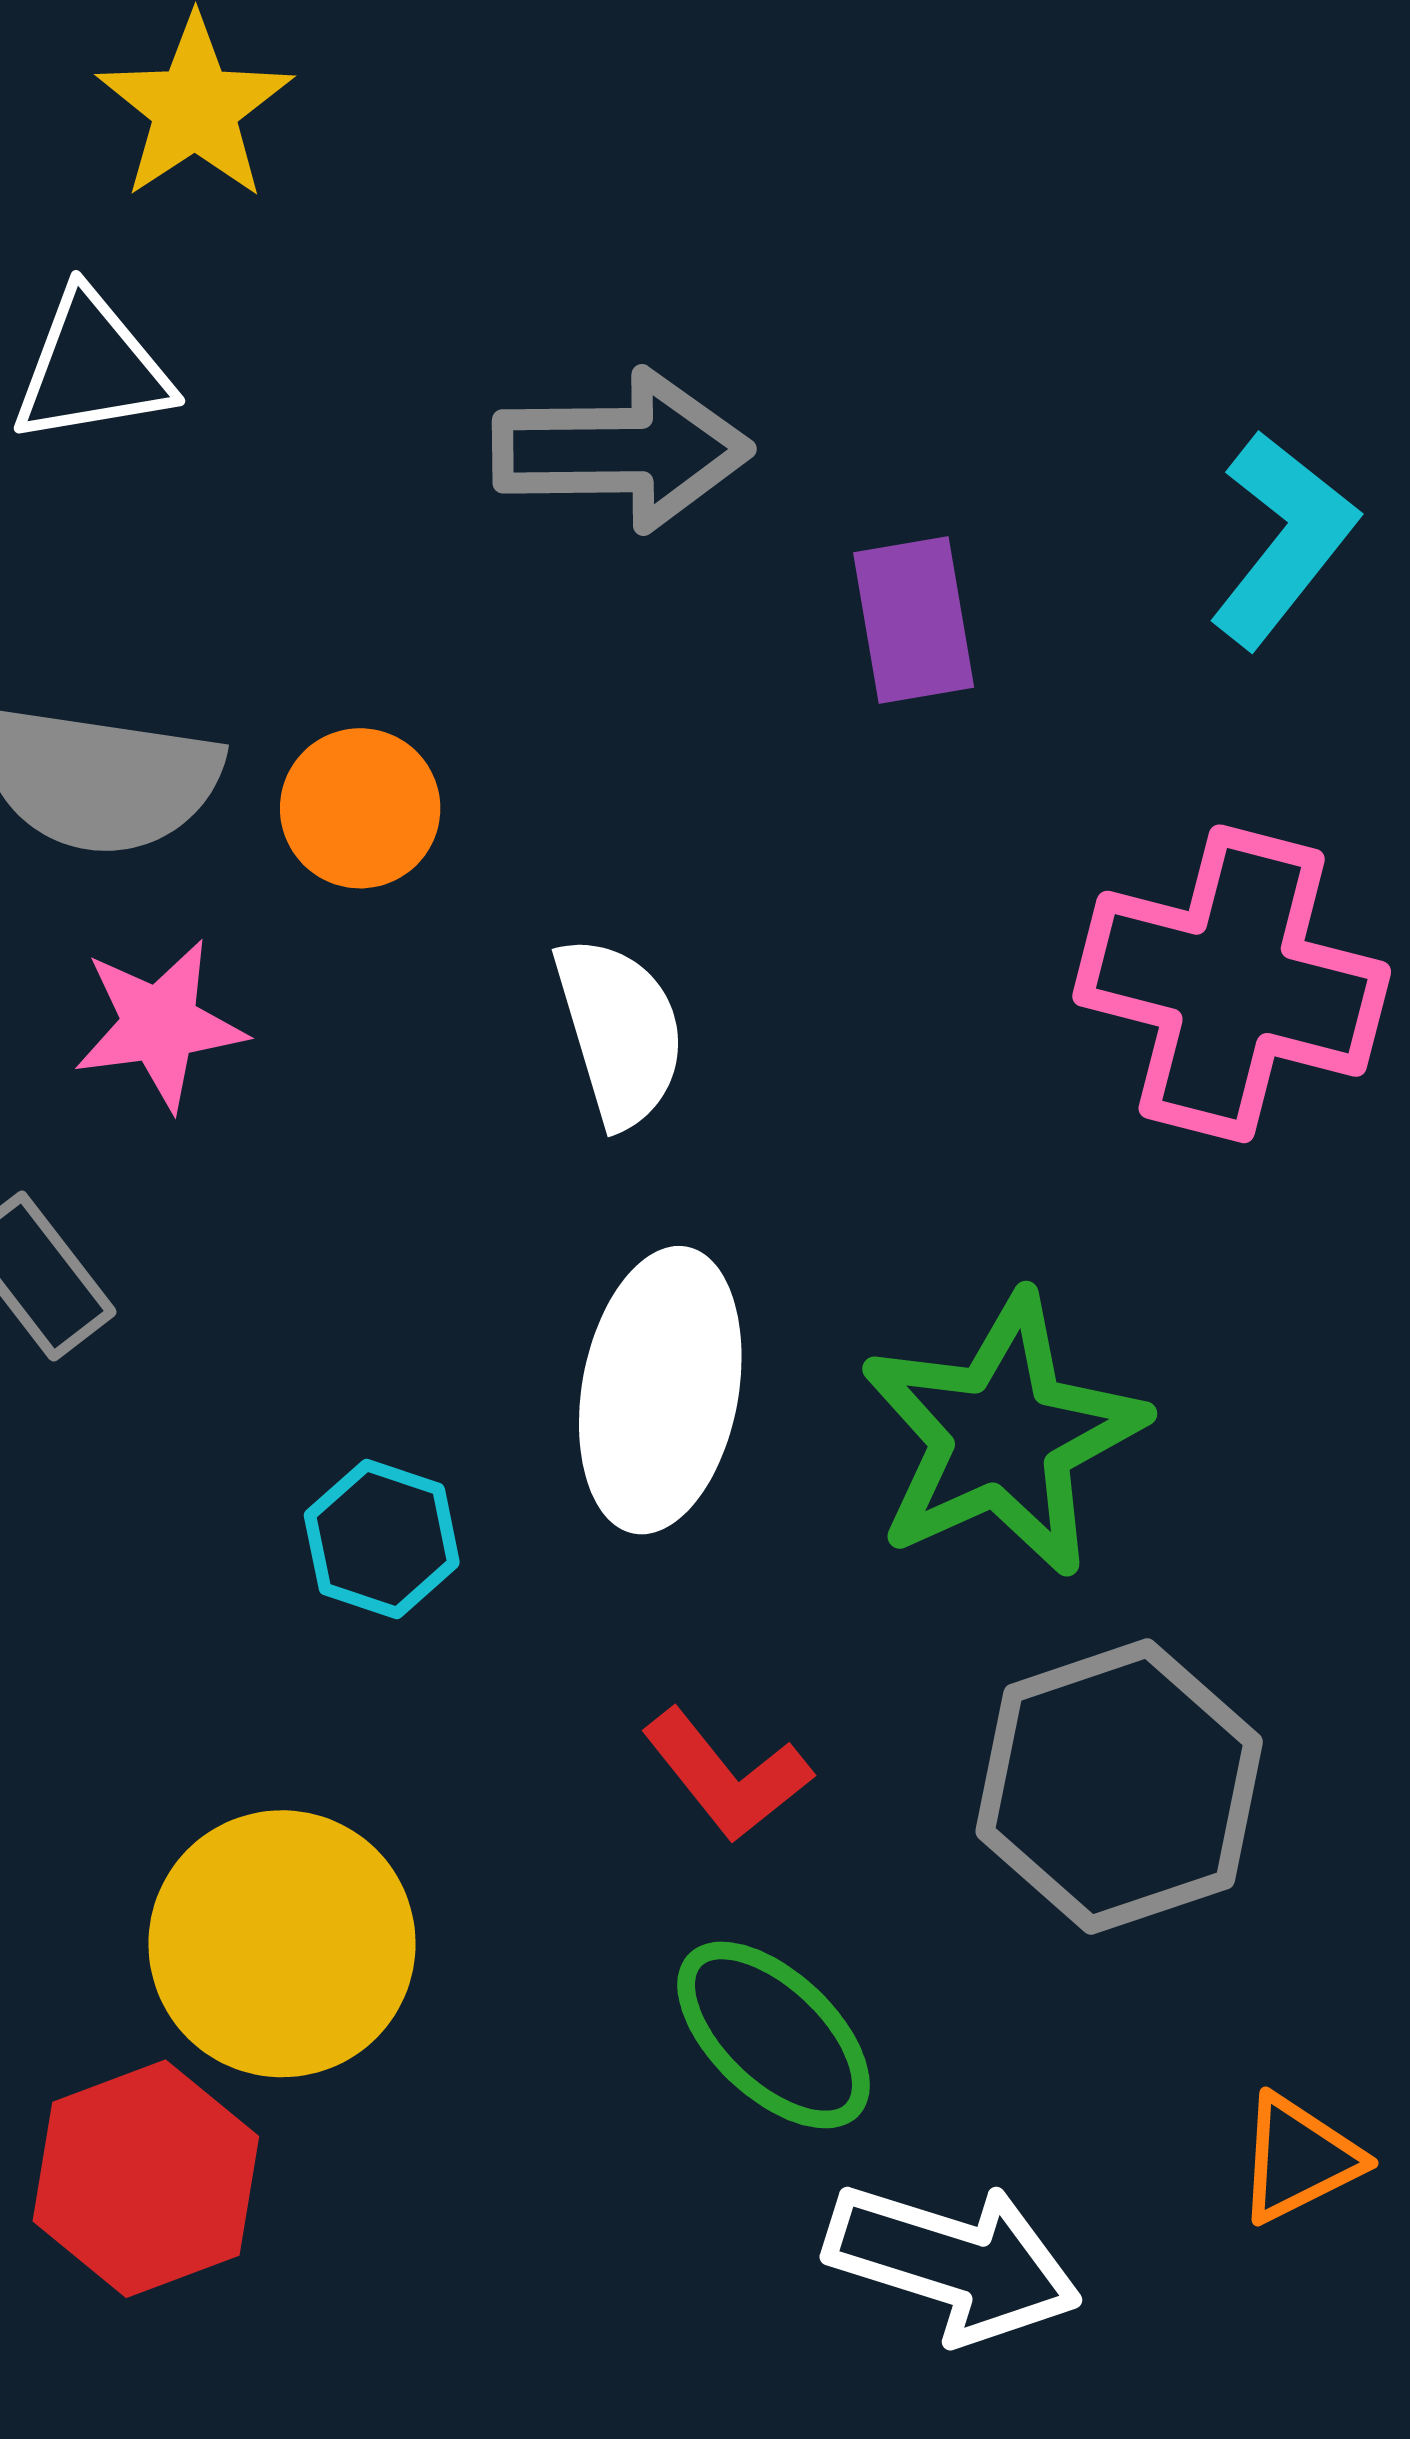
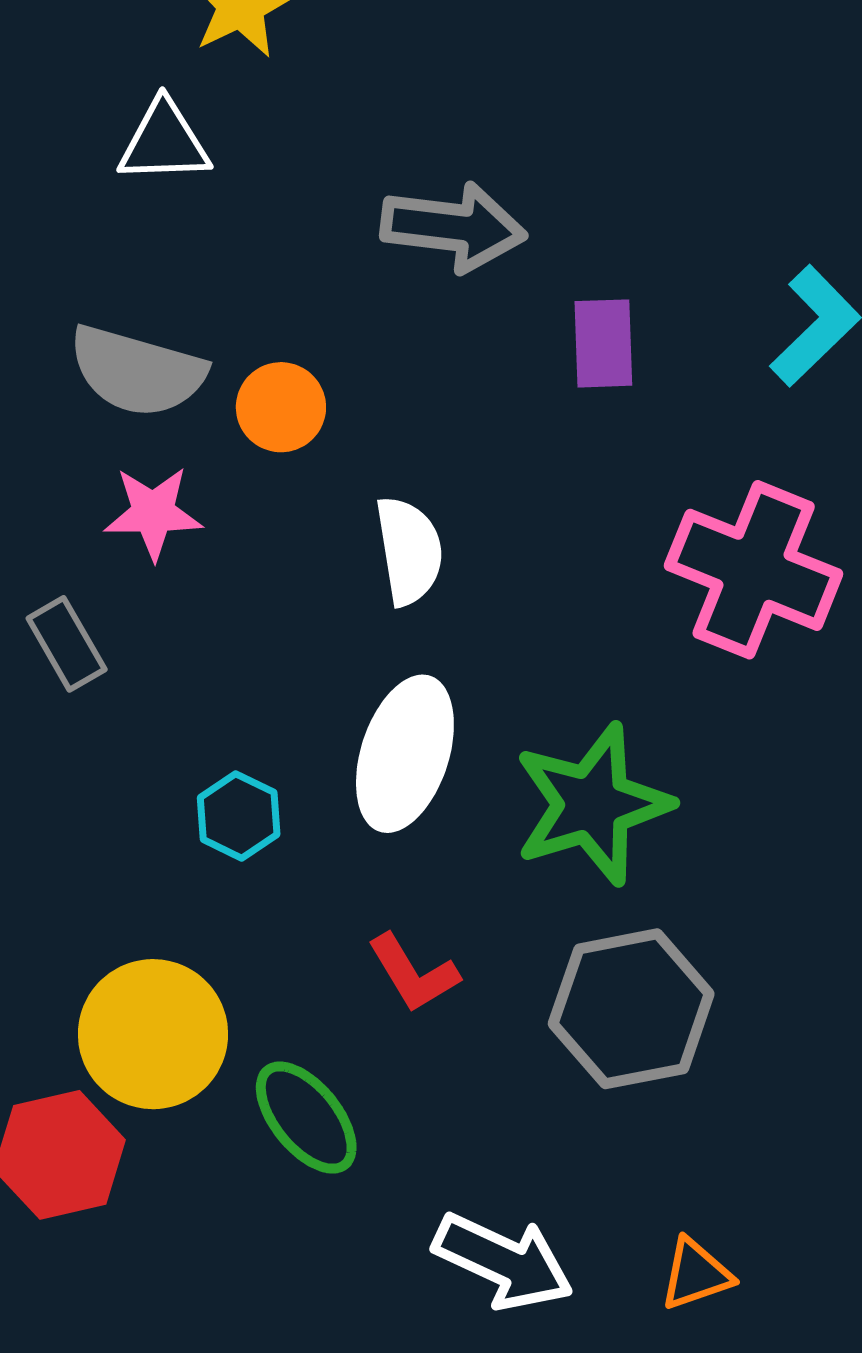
green ellipse: (774, 2035) -> (306, 1118), moved
orange triangle: (1299, 2159) -> (696, 1274), moved

